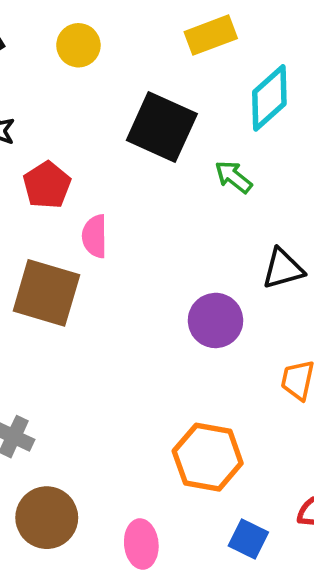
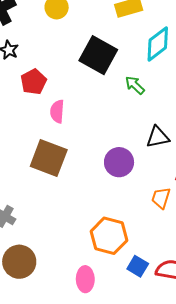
brown square: (46, 293) -> (49, 158), moved
blue square: (248, 539) -> (138, 266), moved
pink ellipse: (141, 544) -> (85, 279), moved

